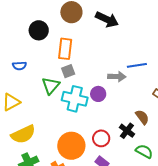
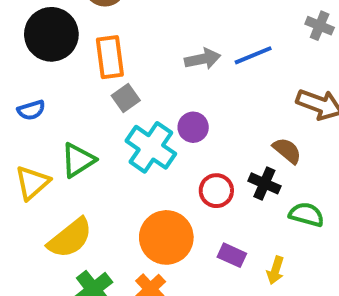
black circle: (39, 30) -> (51, 34), size x1.4
gray arrow: (117, 77) -> (203, 59), moved
green triangle: (51, 86) -> (78, 160), moved, turned 30
cyan cross: (75, 99) -> (151, 147), turned 35
red circle: (101, 138) -> (216, 191), moved

